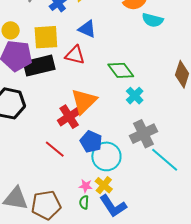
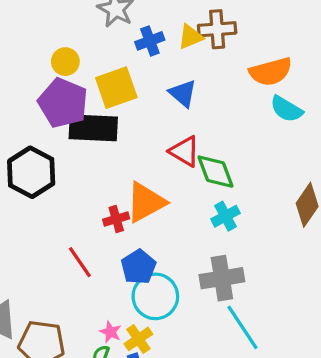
yellow square: (46, 37) -> (116, 88), turned -32
red triangle: (75, 55) -> (185, 151), moved
red cross: (69, 117) -> (116, 219), size x0.7

